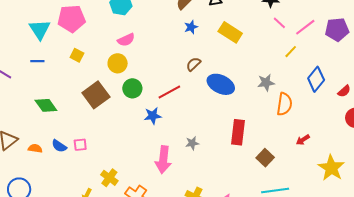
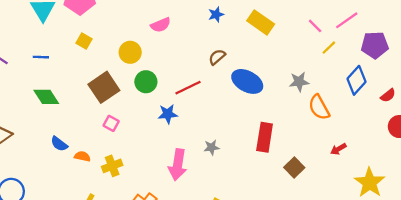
pink line: (279, 23) -> (315, 26), moved
purple pentagon: (337, 30) -> (375, 45), moved
pink semicircle: (126, 40) -> (161, 25), moved
blue line: (37, 61) -> (41, 57), moved
orange semicircle: (284, 104) -> (319, 107), turned 140
pink square: (80, 145) -> (111, 123), moved, turned 32
orange semicircle: (35, 148) -> (82, 156), moved
yellow cross: (109, 178) -> (112, 166), moved, turned 30

